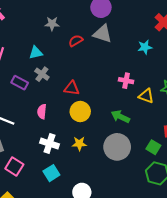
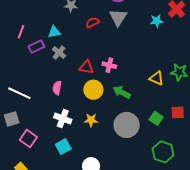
gray triangle: (102, 34) -> (118, 17), turned 42
cyan star: (145, 47) -> (157, 21), moved
pink cross: (126, 81) -> (109, 65), moved
purple rectangle: (20, 83) -> (36, 47), moved, turned -56
green arrow: (120, 117) -> (122, 92), moved
green square: (153, 147) -> (156, 118), moved

